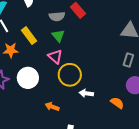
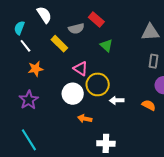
yellow rectangle: (29, 36) -> (59, 44), moved
green triangle: (58, 36) -> (106, 45), moved
white circle: (28, 78) -> (73, 94), moved

